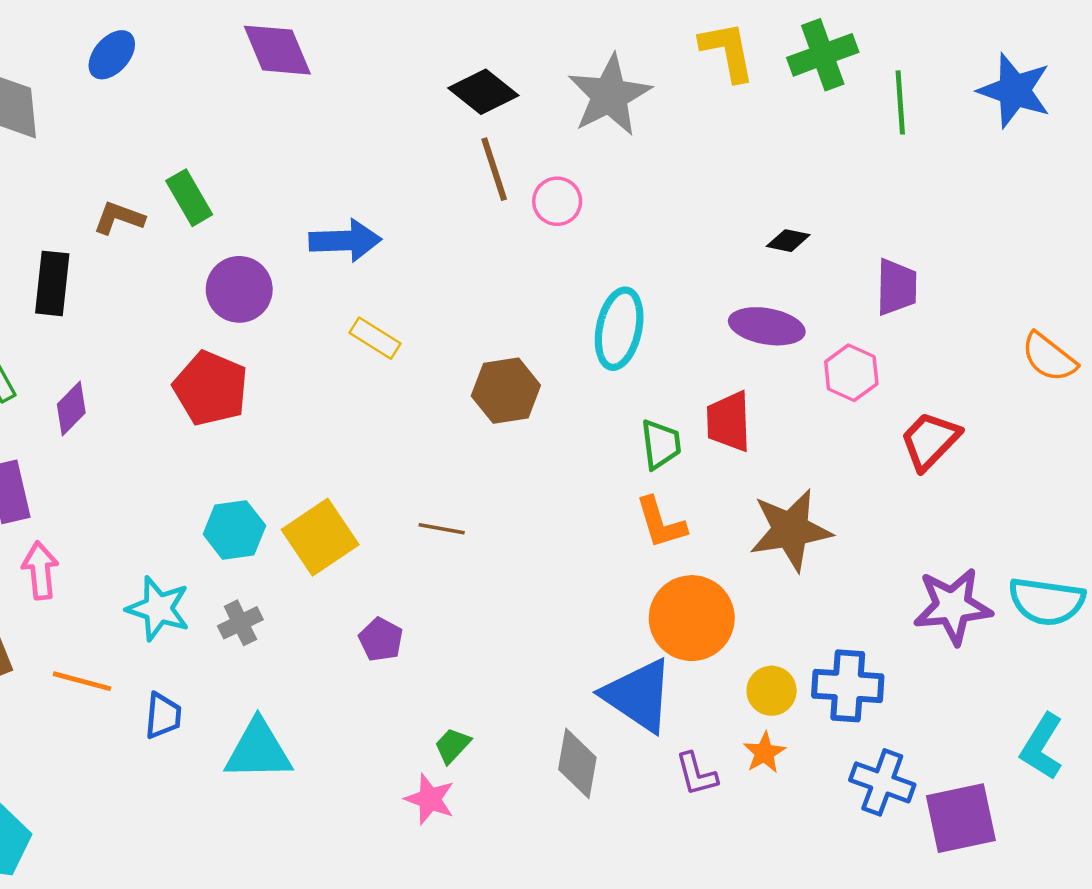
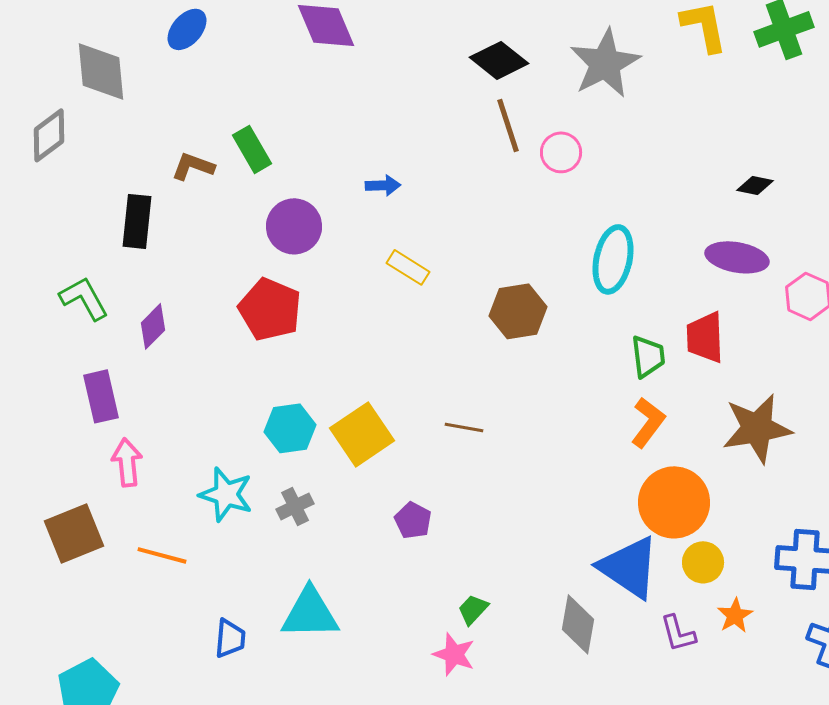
blue arrow: (345, 241) -> (383, 185), size x0.6
orange L-shape: (661, 523) -> (648, 422), turned -126
yellow circle: (772, 691) -> (703, 562), moved
blue trapezoid: (163, 716) -> (230, 638), moved

